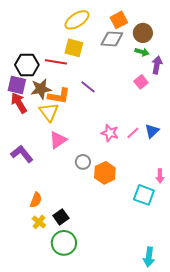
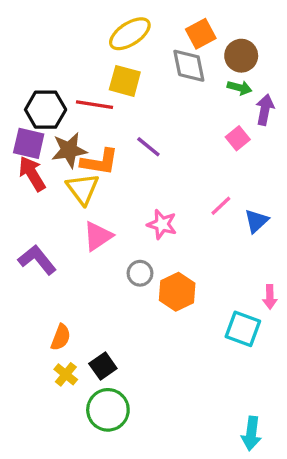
gray diamond: (112, 39) -> (189, 66), turned 75
pink star: (110, 133) -> (162, 224), moved
pink line: (133, 133) -> (221, 206), moved

